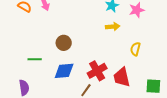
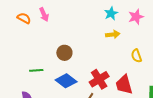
yellow semicircle: (135, 49) -> (136, 56), turned -32
blue diamond: (64, 71) -> (66, 81), turned 45

